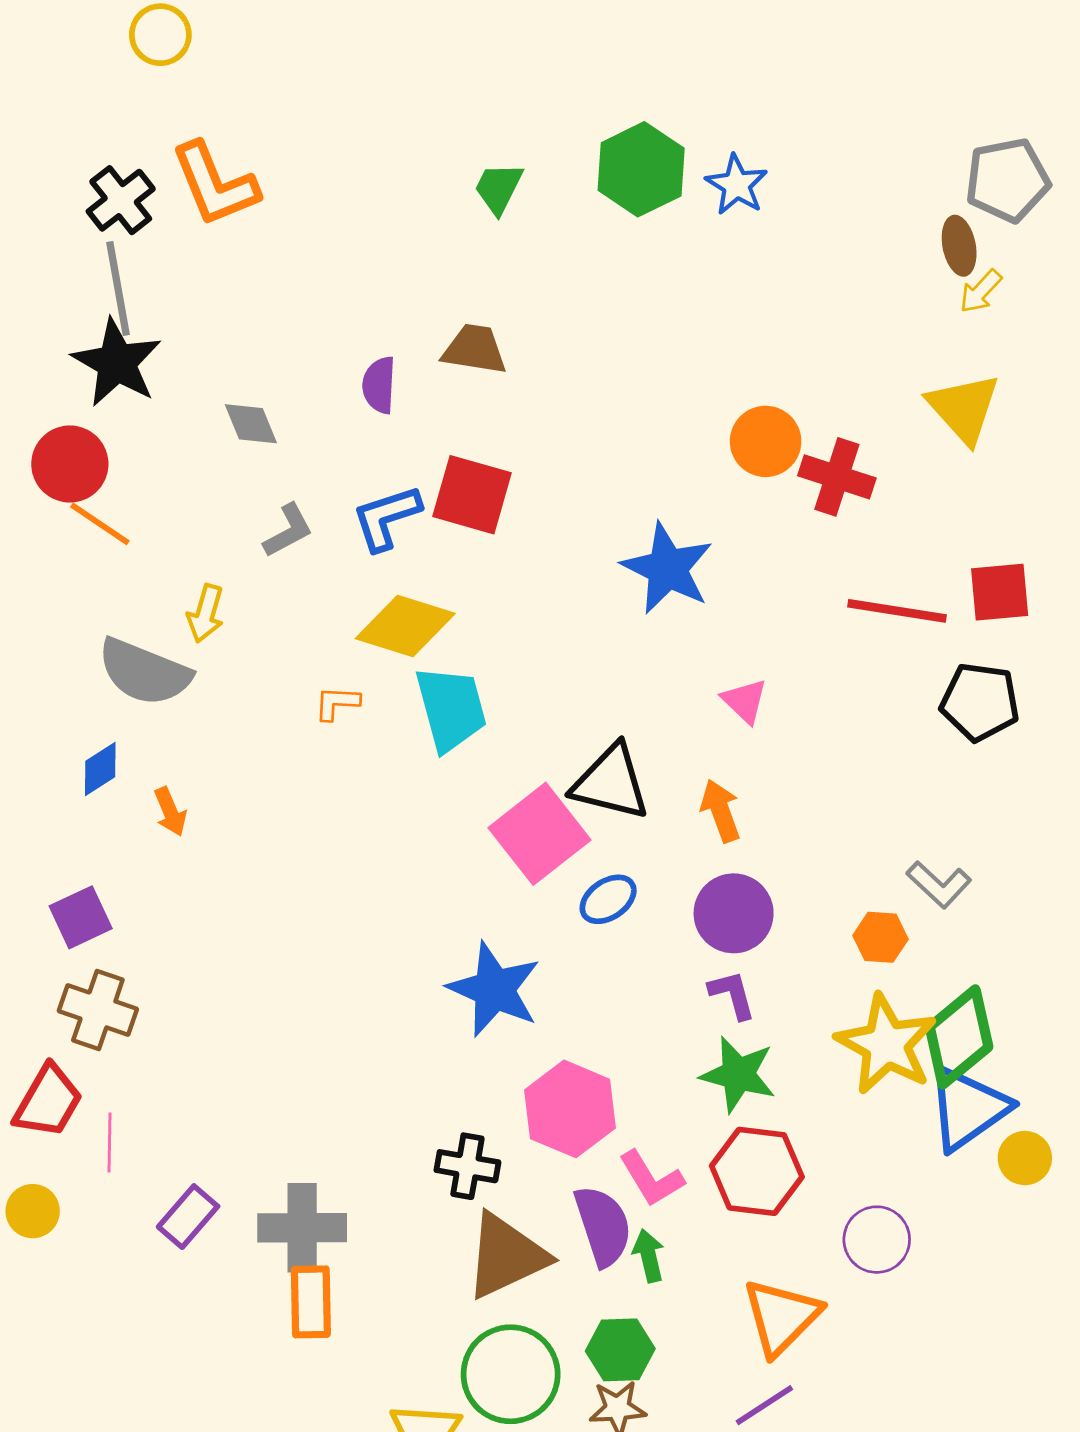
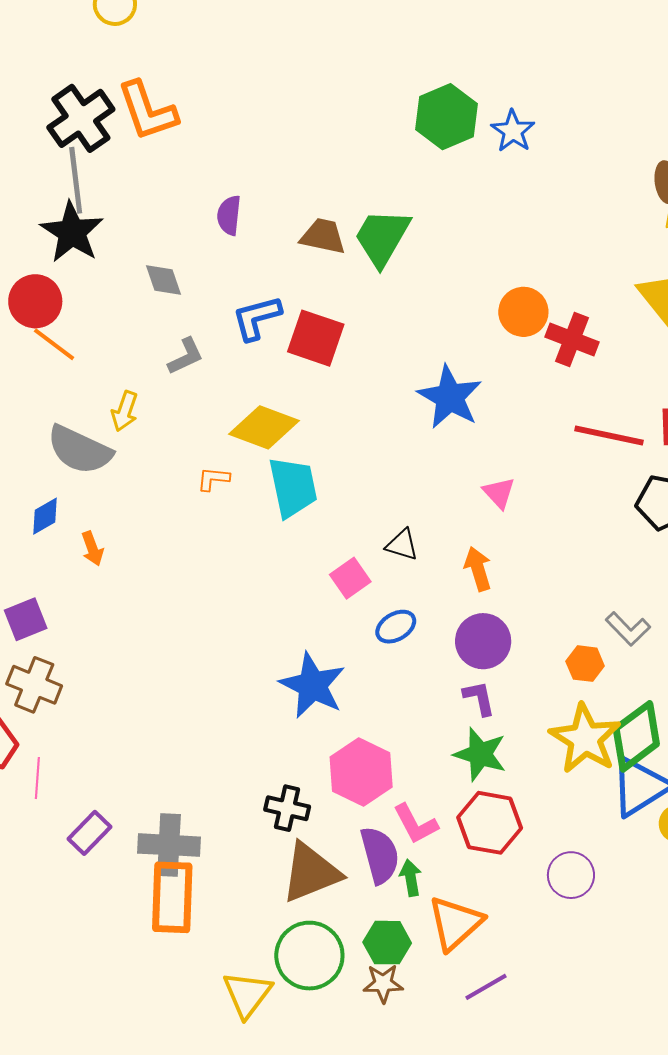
green trapezoid: (499, 188) -> (382, 237), moved, size x1.6
black cross: (121, 200) -> (81, 118), size x1.4
purple semicircle: (379, 385) -> (229, 215), moved
blue L-shape: (386, 518) -> (257, 318), moved
black triangle: (611, 782) -> (402, 545), size x0.6
pink square: (540, 834) -> (350, 578), size x0.6
orange rectangle: (311, 1302) -> (172, 897), size x1.4
orange triangle: (781, 1317) -> (455, 923), moved

